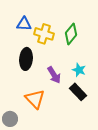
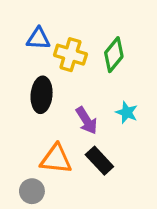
black rectangle: (78, 92) -> (99, 161), moved
orange triangle: (35, 99) -> (56, 159), turned -40
gray circle: (10, 119) -> (32, 191), moved

